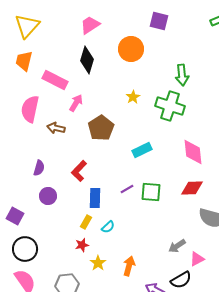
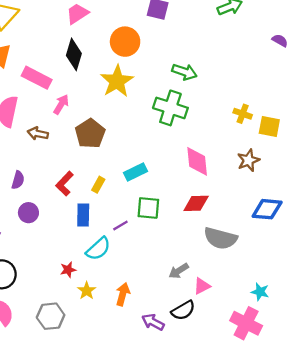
green arrow: (182, 75) -> (184, 72), turned -65
yellow star: (133, 97) -> (117, 81), moved, size x2.0
cyan rectangle: (142, 150) -> (136, 172), moved
purple line: (127, 189) -> (120, 225), moved
yellow rectangle: (86, 222) -> (98, 185), moved
cyan semicircle: (108, 227) -> (98, 249), size x1.6

